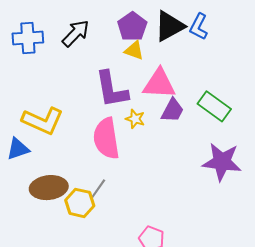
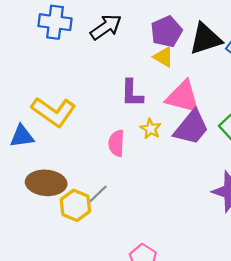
purple L-shape: (112, 89) -> (132, 93), size x0.7
purple trapezoid: (172, 110) -> (191, 128), size x1.4
pink semicircle: (106, 138) -> (116, 143), size x0.6

